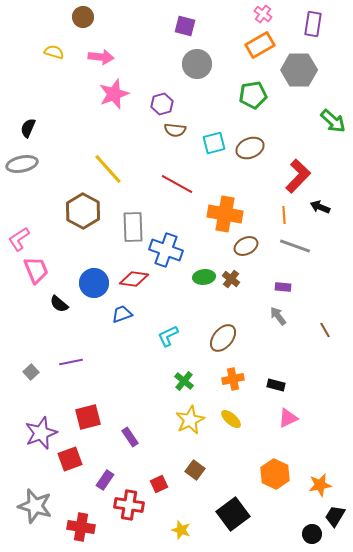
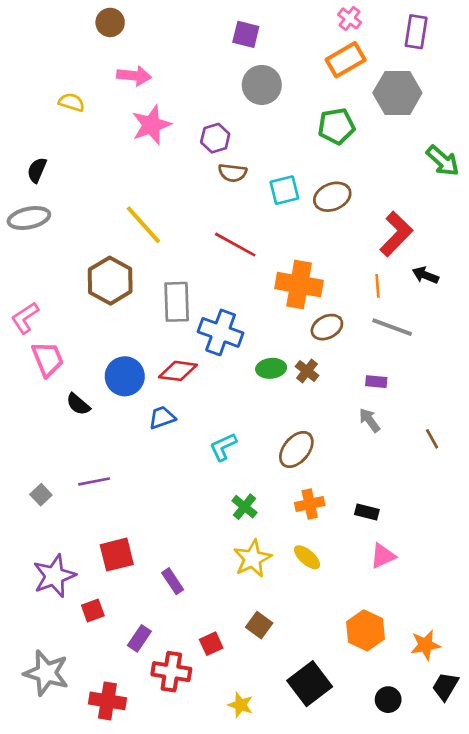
yellow semicircle: (54, 52) -> (72, 102), moved
red square: (70, 459) -> (93, 610), size x0.7
black circle: (312, 534) -> (388, 700), moved

